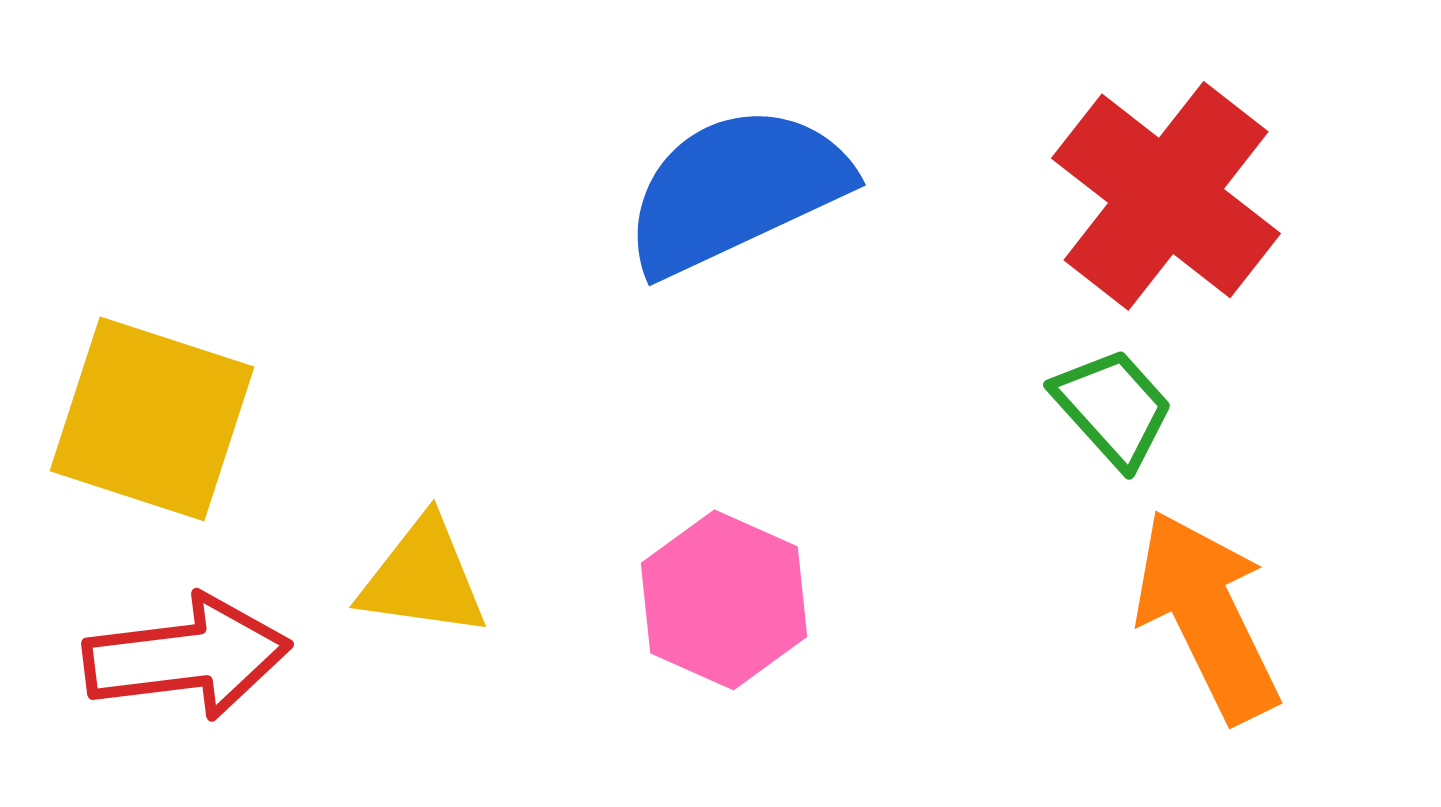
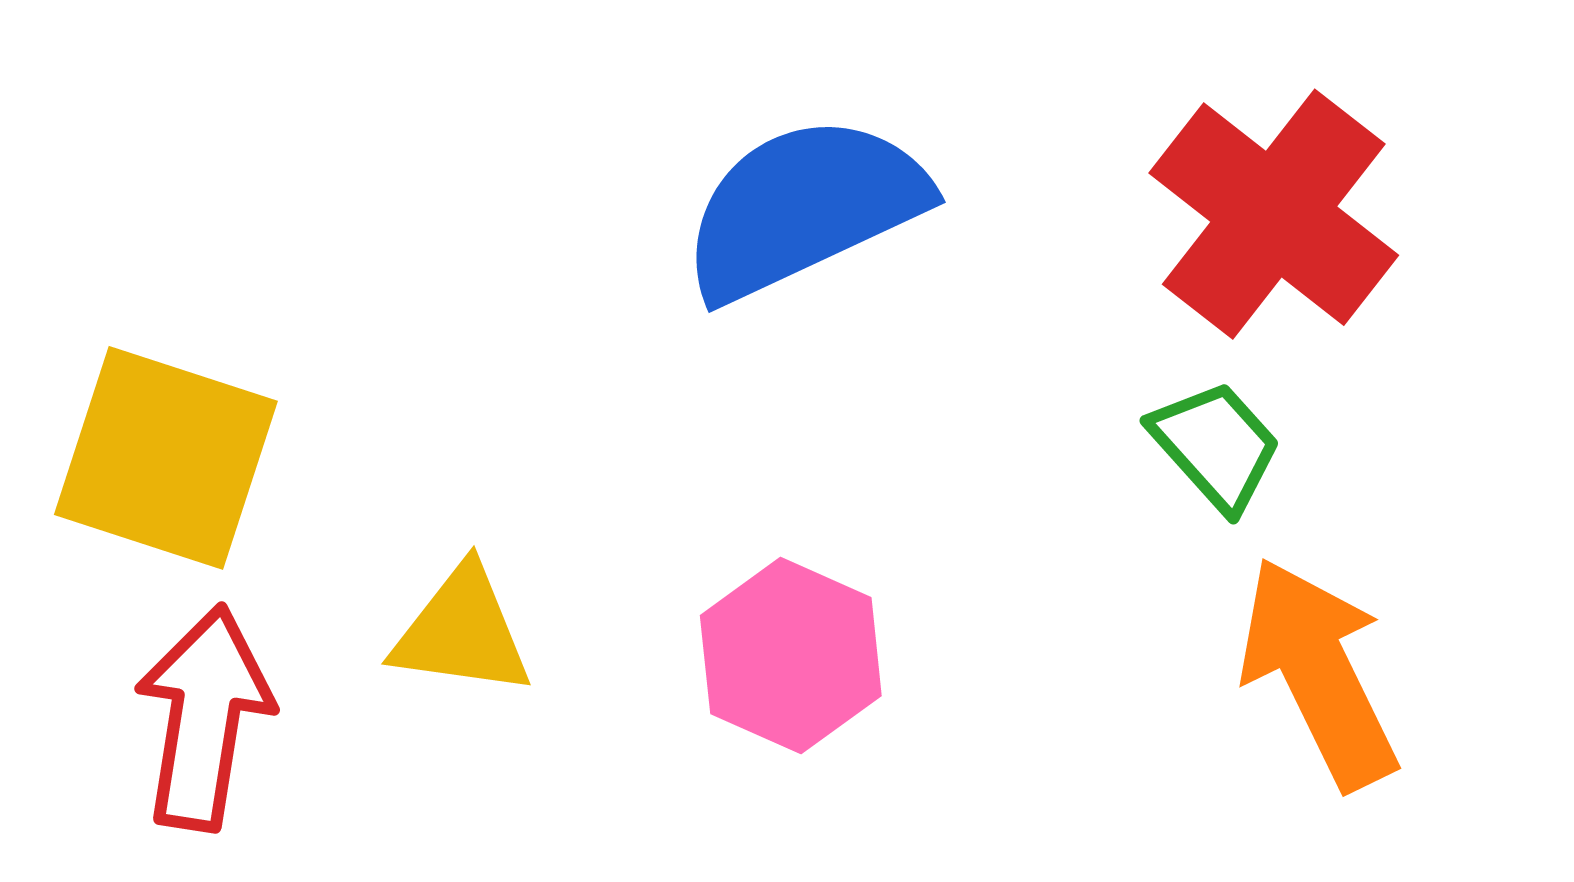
red arrow: (187, 657) -> (204, 718), turned -74

